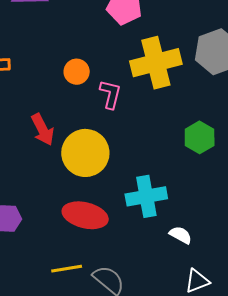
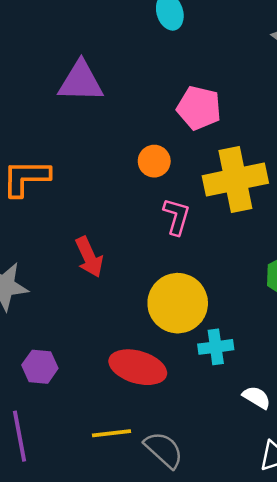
orange circle: (77, 72) -> (154, 161), moved
yellow circle: (85, 153) -> (178, 303), moved
cyan cross: (146, 196) -> (216, 347), size x0.7

